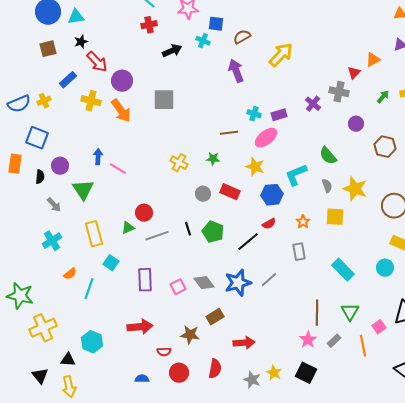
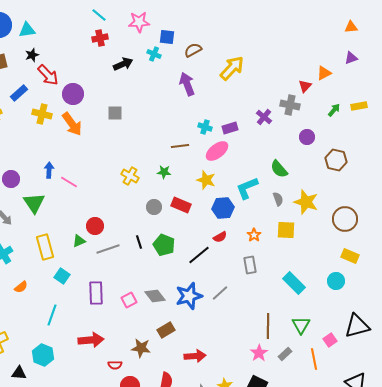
gray square: (164, 100) -> (115, 113), size x0.7
cyan line: (89, 289) -> (52, 315), moved

